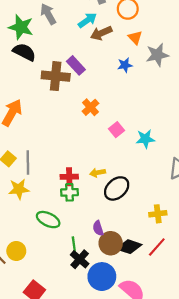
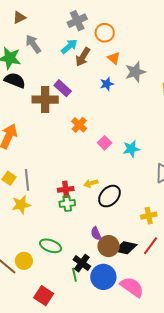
brown arrow: (101, 33) -> (83, 57), turned -30
green ellipse: (48, 220) -> (51, 246), moved
green line: (74, 244) -> (74, 275), moved

